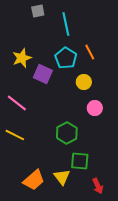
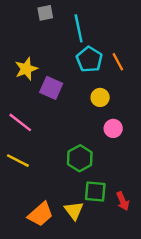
orange line: (90, 52) -> (118, 62), moved
cyan pentagon: (66, 58) -> (89, 59), moved
red arrow: (98, 186) -> (123, 201), moved

